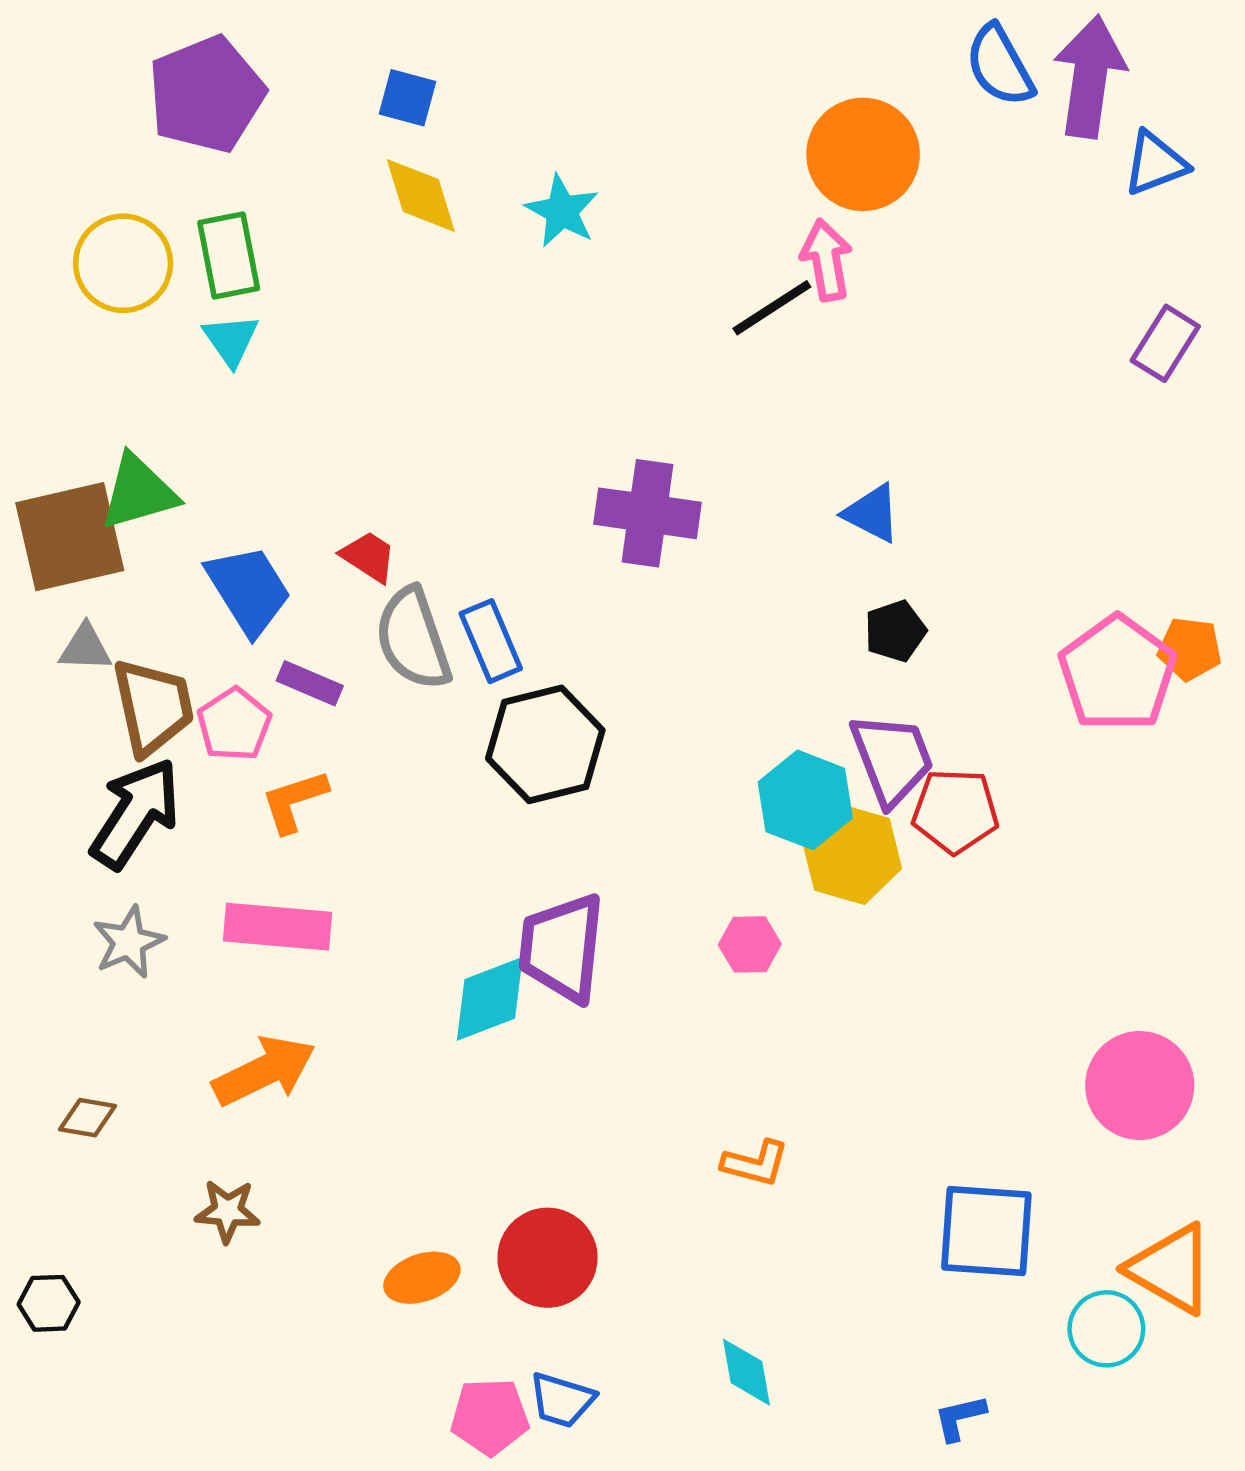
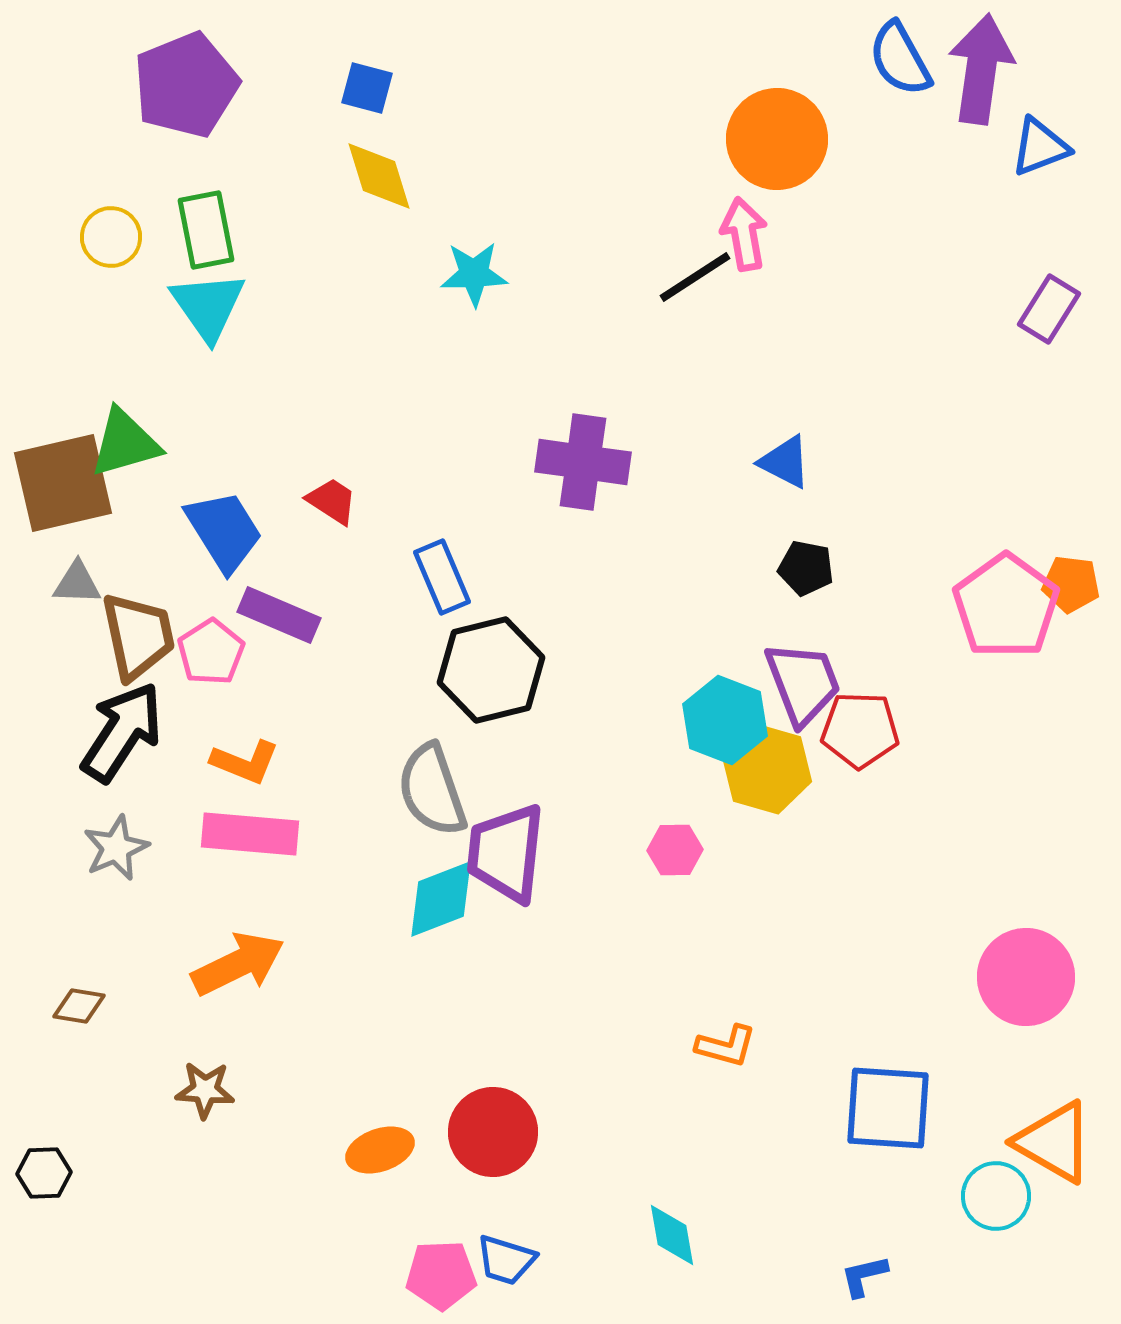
cyan star: (562, 211) -> (474, 274), moved, turned -30
yellow circle: (123, 263) -> (111, 237), size x0.7
cyan triangle: (231, 340) -> (208, 306), size x1.5
black pentagon: (895, 631) -> (806, 568), turned 30
gray semicircle: (413, 639) -> (432, 790), moved
purple rectangle: (310, 683) -> (279, 615), size x1.4
orange L-shape: (294, 801) -> (245, 762), moved, turned -140
orange L-shape: (755, 1163) -> (726, 1046), moved

